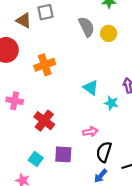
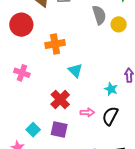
cyan triangle: (91, 88) -> (75, 70), moved
red cross: (44, 121) -> (60, 99), moved
black semicircle: (104, 152) -> (110, 116), moved

